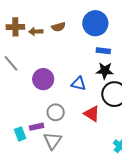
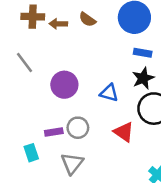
brown semicircle: (58, 27) -> (87, 19), turned 48
black star: (105, 71) -> (143, 78), turned -30
purple rectangle: (37, 127) -> (54, 132), moved

